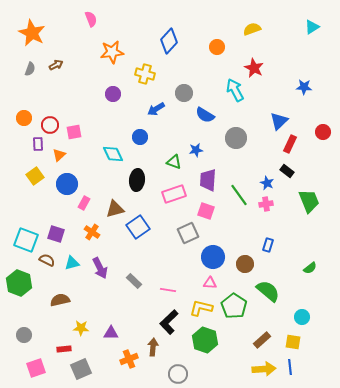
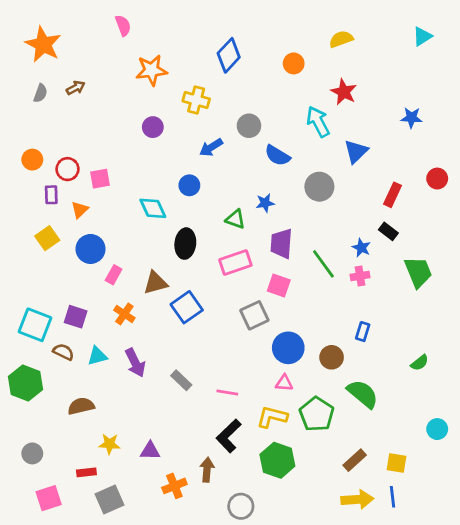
blue triangle: (279, 121) -> (356, 151), moved
cyan circle: (302, 317) -> (437, 429), moved

